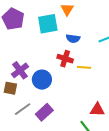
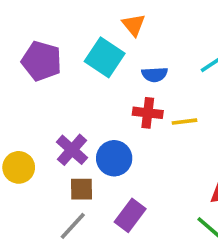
cyan square: (48, 24) -> (105, 57), turned -35
brown square: (10, 88) -> (82, 189), moved
gray line: (23, 109) -> (73, 226), moved

